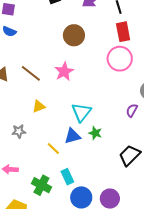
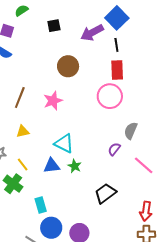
brown line: (31, 73) -> (20, 98), turned 65
cyan triangle: (81, 112) -> (64, 143), turned -50
yellow line: (53, 149) -> (23, 164), moved
green cross: (41, 185) -> (13, 184), moved

